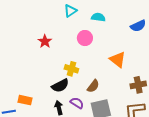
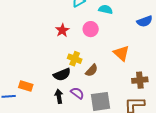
red star: (45, 41) -> (62, 30), moved
brown semicircle: (93, 86) -> (92, 70), moved

